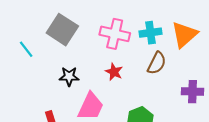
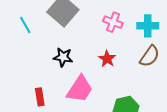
pink cross: (115, 34) -> (113, 22), size x0.7

